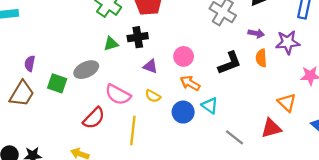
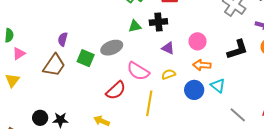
orange arrow: (190, 83) -> (202, 65), turned -30
yellow semicircle: (153, 96) -> (169, 74), turned 128

